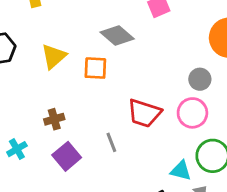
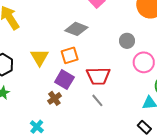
gray circle: (200, 79) -> (127, 41), moved
red trapezoid: (144, 113) -> (98, 76), moved
purple square: (67, 156) -> (64, 80), moved

